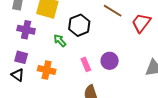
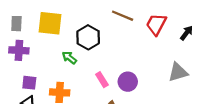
purple cross: (26, 30) -> (19, 50), moved
purple circle: (110, 61) -> (128, 82), moved

